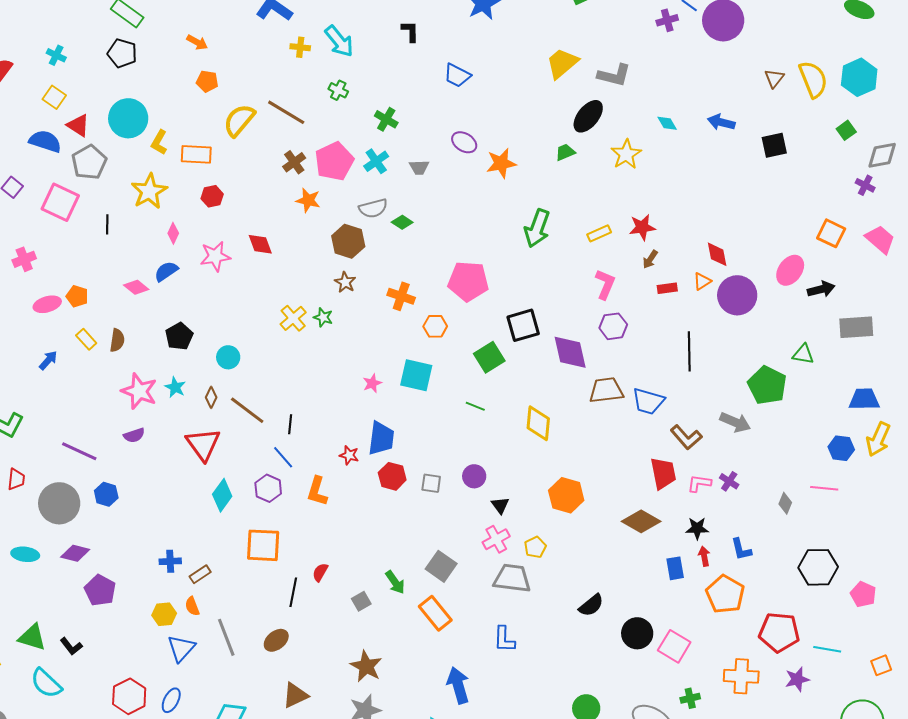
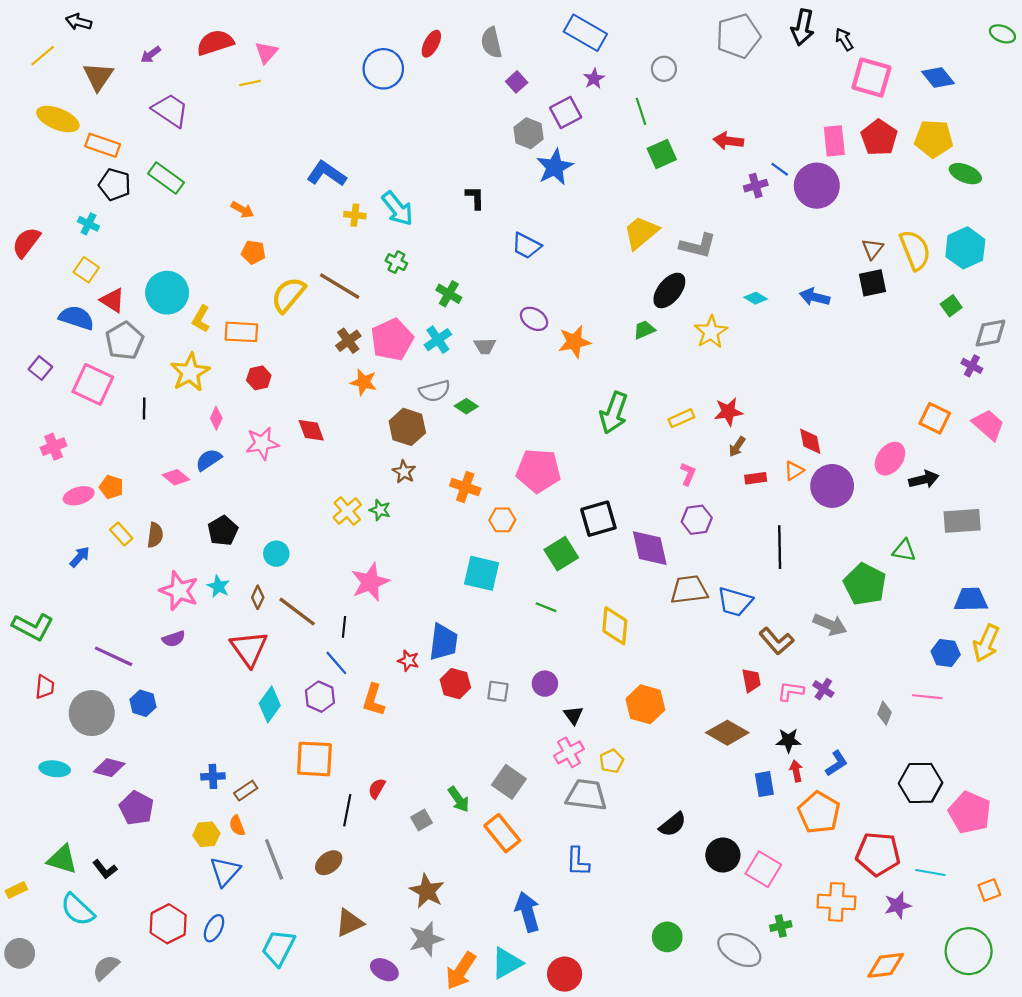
black pentagon: (122, 53) -> (115, 185), moved
cyan diamond: (667, 123) -> (756, 298), turned -30
black square: (774, 145) -> (873, 283), moved
pink L-shape: (605, 284) -> (688, 474), size x0.7
pink star: (372, 383) -> (370, 582), moved, size x1.8
red trapezoid: (663, 473) -> (751, 680), size x0.7
blue L-shape: (741, 549) -> (836, 763), turned -110
pink pentagon: (863, 594) -> (970, 812), size x1.5

